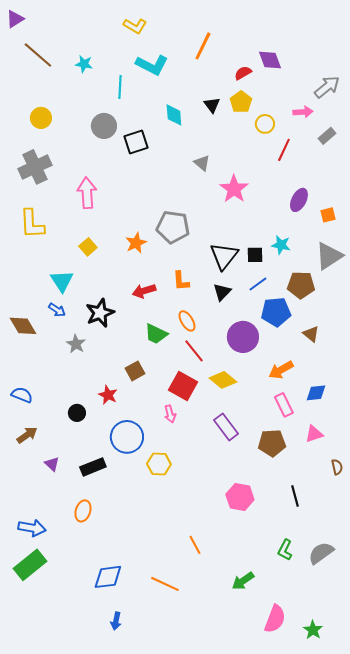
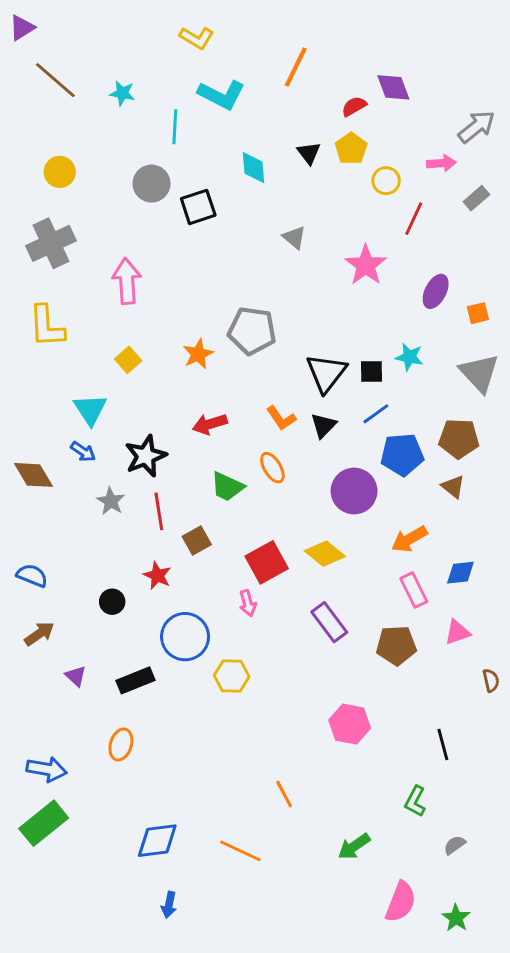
pink star: (234, 189) -> (366, 265), moved
gray triangle: (329, 256) -> (479, 373), turned -40
orange L-shape: (181, 281) -> (281, 418), moved, turned -30
brown pentagon: (301, 285) -> (459, 439), moved
red line: (194, 351) -> (159, 511), moved, turned 30
red square: (183, 386) -> (267, 562), turned 32
black line: (295, 496) -> (443, 744), moved
gray semicircle: (321, 553) -> (455, 845), moved, size x0.6

